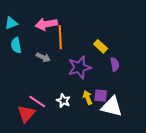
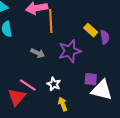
gray arrow: (43, 57) -> (38, 53), moved
purple semicircle: (115, 64) -> (105, 37), moved
yellow arrow: (88, 98) -> (63, 104), moved

